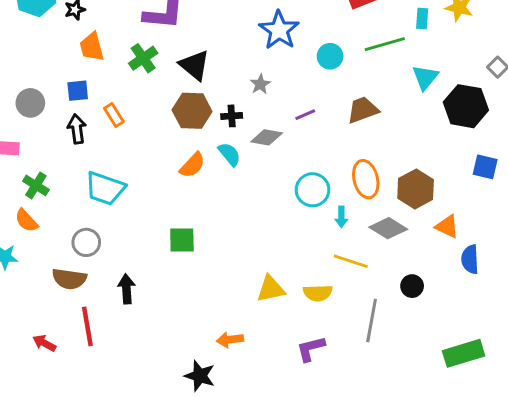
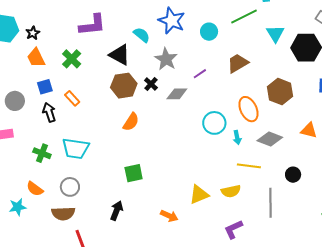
orange trapezoid: (92, 47) -> (36, 58), moved
green cross: (143, 58) -> (72, 59), moved
gray star: (260, 84) -> (166, 59), size x1.6
black cross: (232, 116) -> (151, 84), turned -32
cyan semicircle: (229, 154) -> (142, 35), moved
green cross: (36, 185) -> (42, 153), moved
brown hexagon: (416, 189) -> (280, 92), moved
orange semicircle: (26, 221) -> (35, 189), moved
black arrow: (126, 289) -> (117, 211), moved, turned 36
orange arrow: (230, 340) -> (169, 216), moved, turned -138

